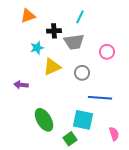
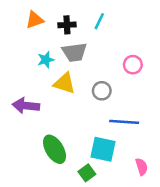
black cross: (54, 31) -> (67, 25), moved
gray trapezoid: (74, 42) -> (74, 52), moved
yellow triangle: (52, 67) -> (64, 83), turned 42
purple arrow: (21, 85) -> (26, 106), size x1.5

